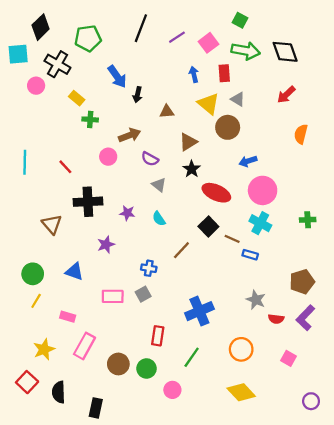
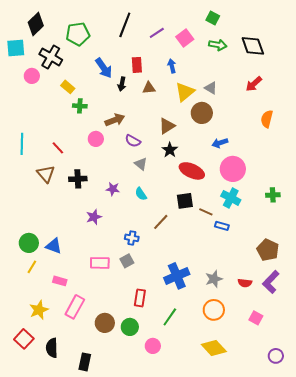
green arrow: (246, 51) -> (218, 45), size x0.7
red rectangle: (224, 73) -> (137, 65), moved
yellow triangle: (208, 104) -> (185, 92), turned 40
brown triangle: (167, 112) -> (149, 88), moved
black cross: (88, 202) -> (78, 179), size x0.7
brown triangle: (52, 224) -> (46, 174), moved
black square: (208, 227) -> (185, 201), turned 36
blue triangle: (74, 272) -> (54, 246), moved
brown pentagon: (302, 282) -> (268, 250), turned -30
gray star: (256, 300) -> (214, 279), moved, turned 30

